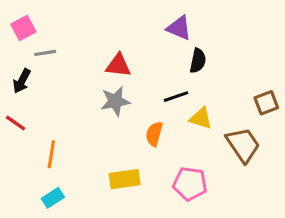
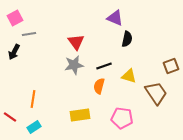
red triangle: (118, 65) -> (76, 42), turned 48
black line: (176, 97) -> (104, 66), moved
red line: (16, 123) -> (10, 117), moved

